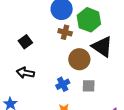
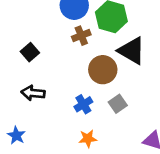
brown cross: (65, 32) -> (81, 36), turned -32
gray square: (89, 86) -> (118, 104), turned -32

